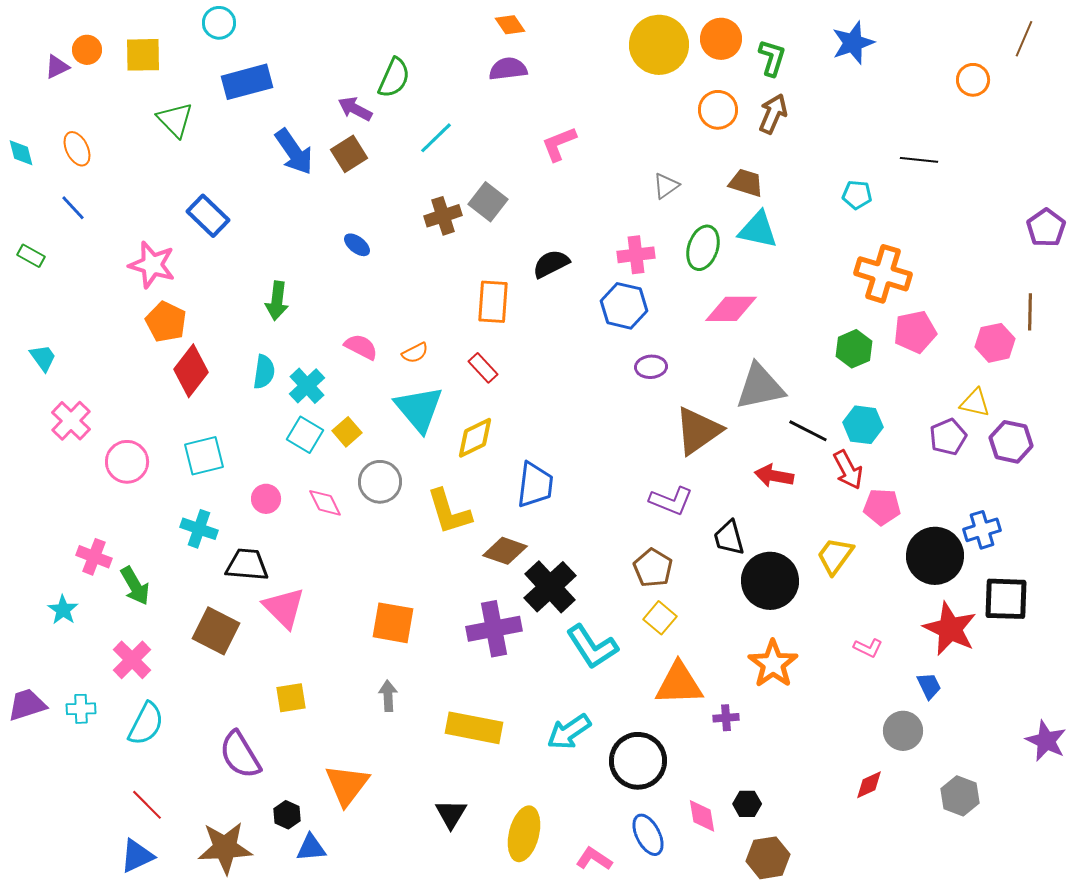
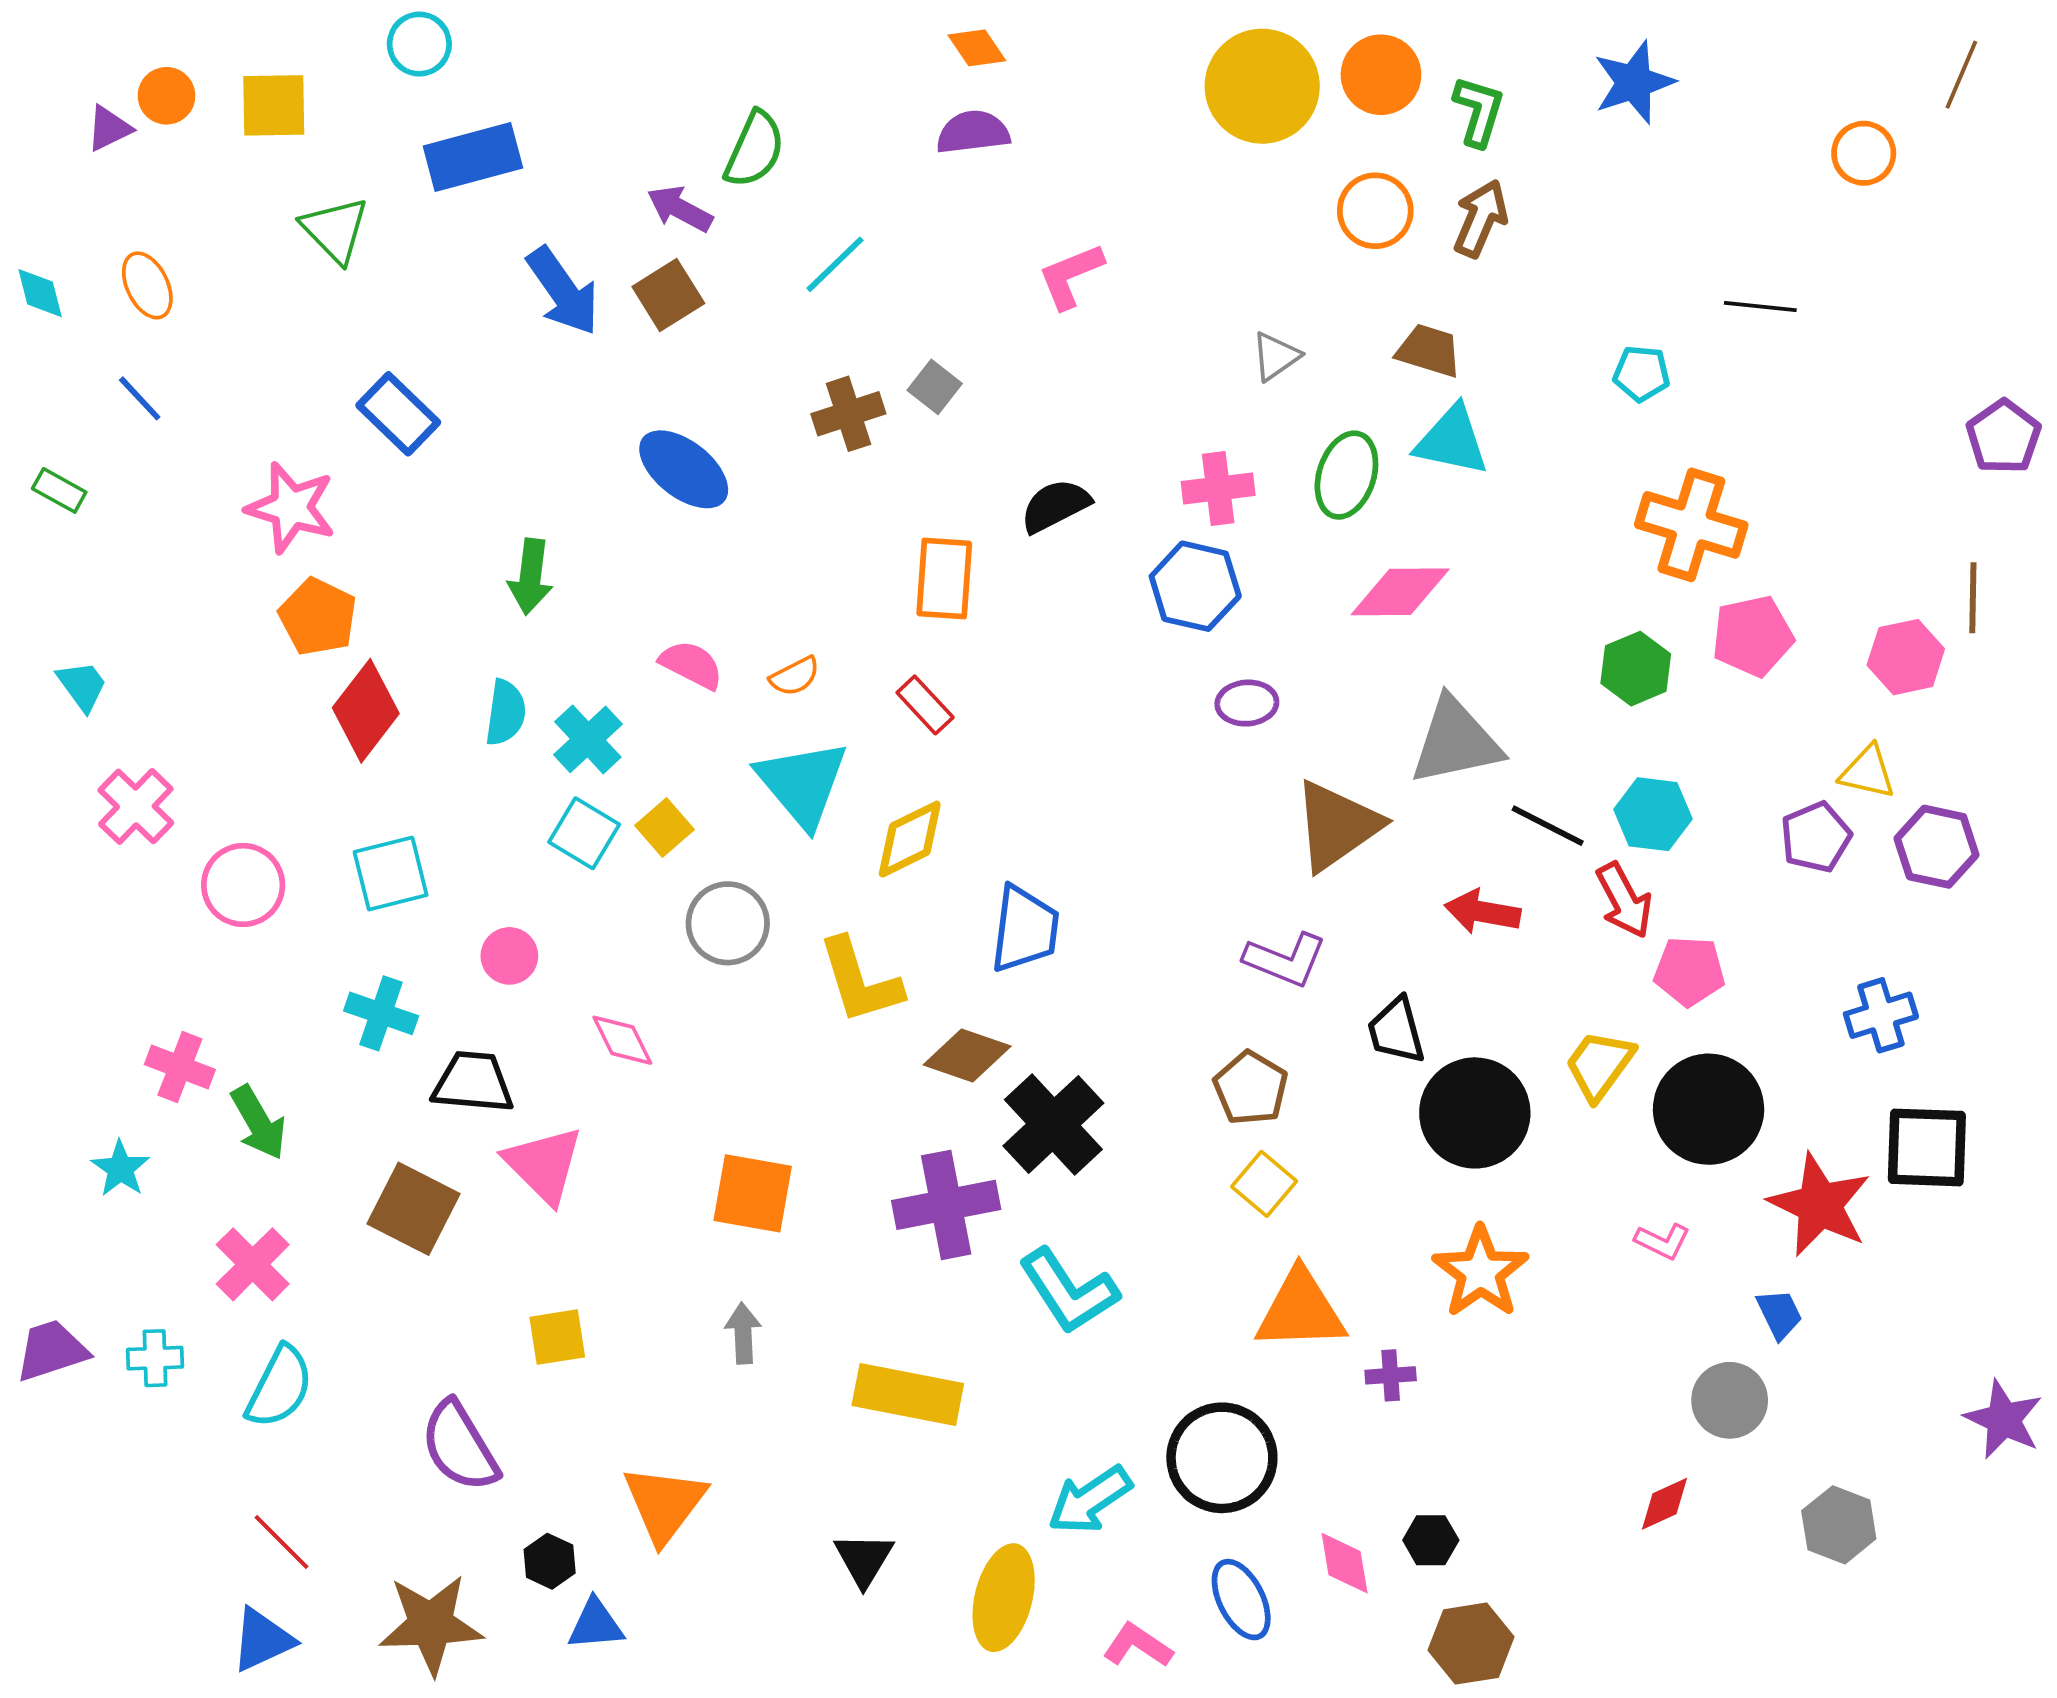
gray square: (488, 202) -> (935, 387), size x0.7
blue ellipse: (357, 245) -> (684, 469), size x1.8
pink diamond: (325, 503) -> (622, 1040), moved
black circle: (935, 556) -> (1709, 1109), moved
cyan L-shape: (592, 647) -> (1069, 1291), moved
cyan arrow: (569, 732) -> (1090, 1500), moved

